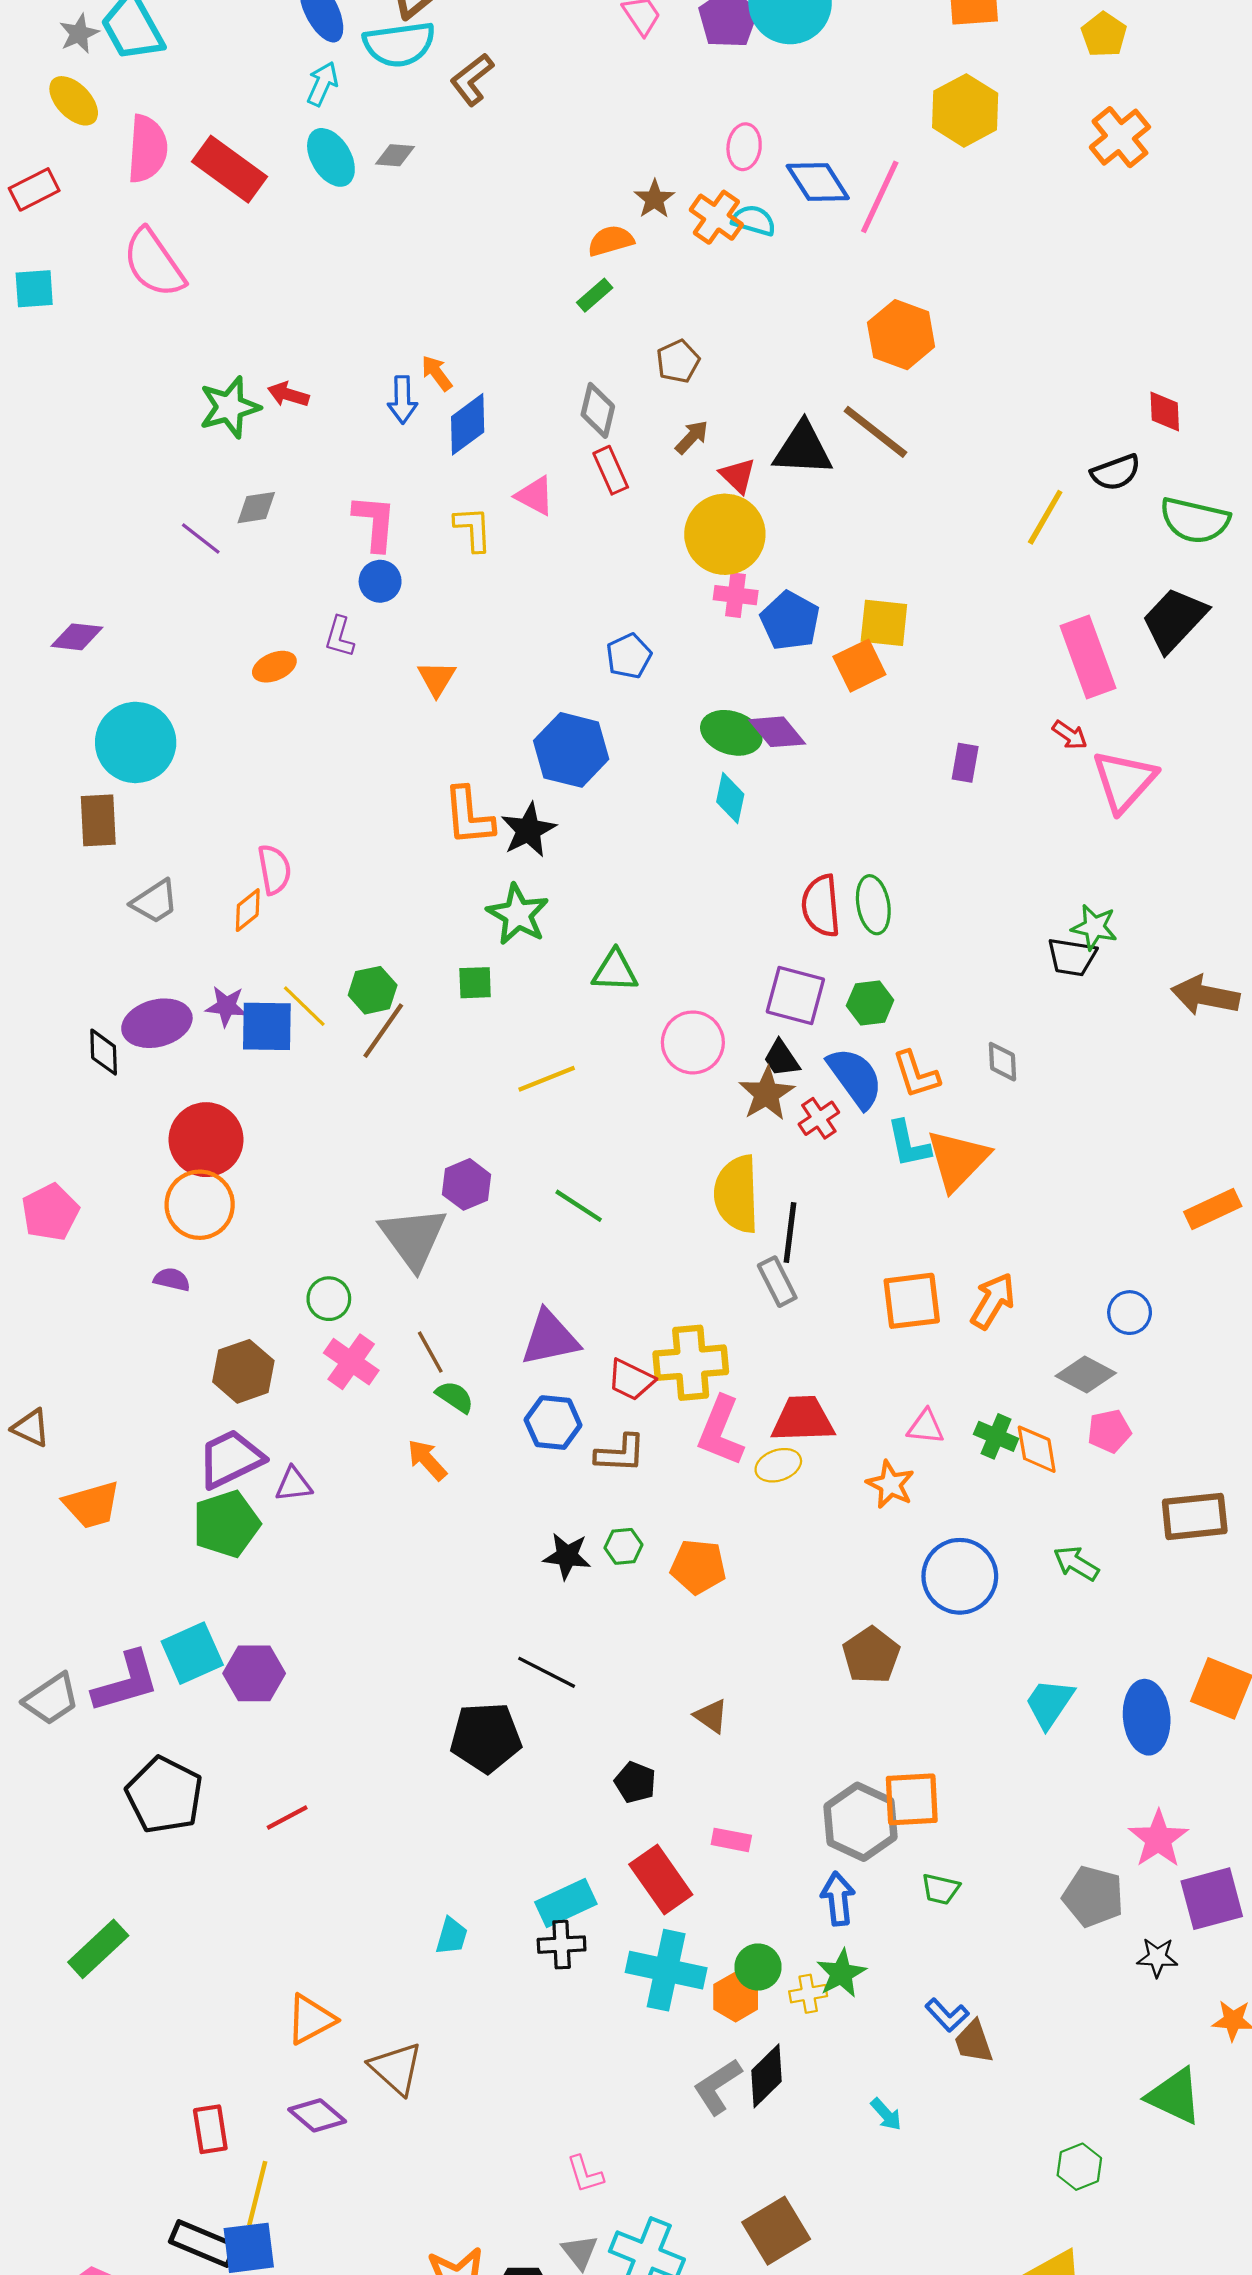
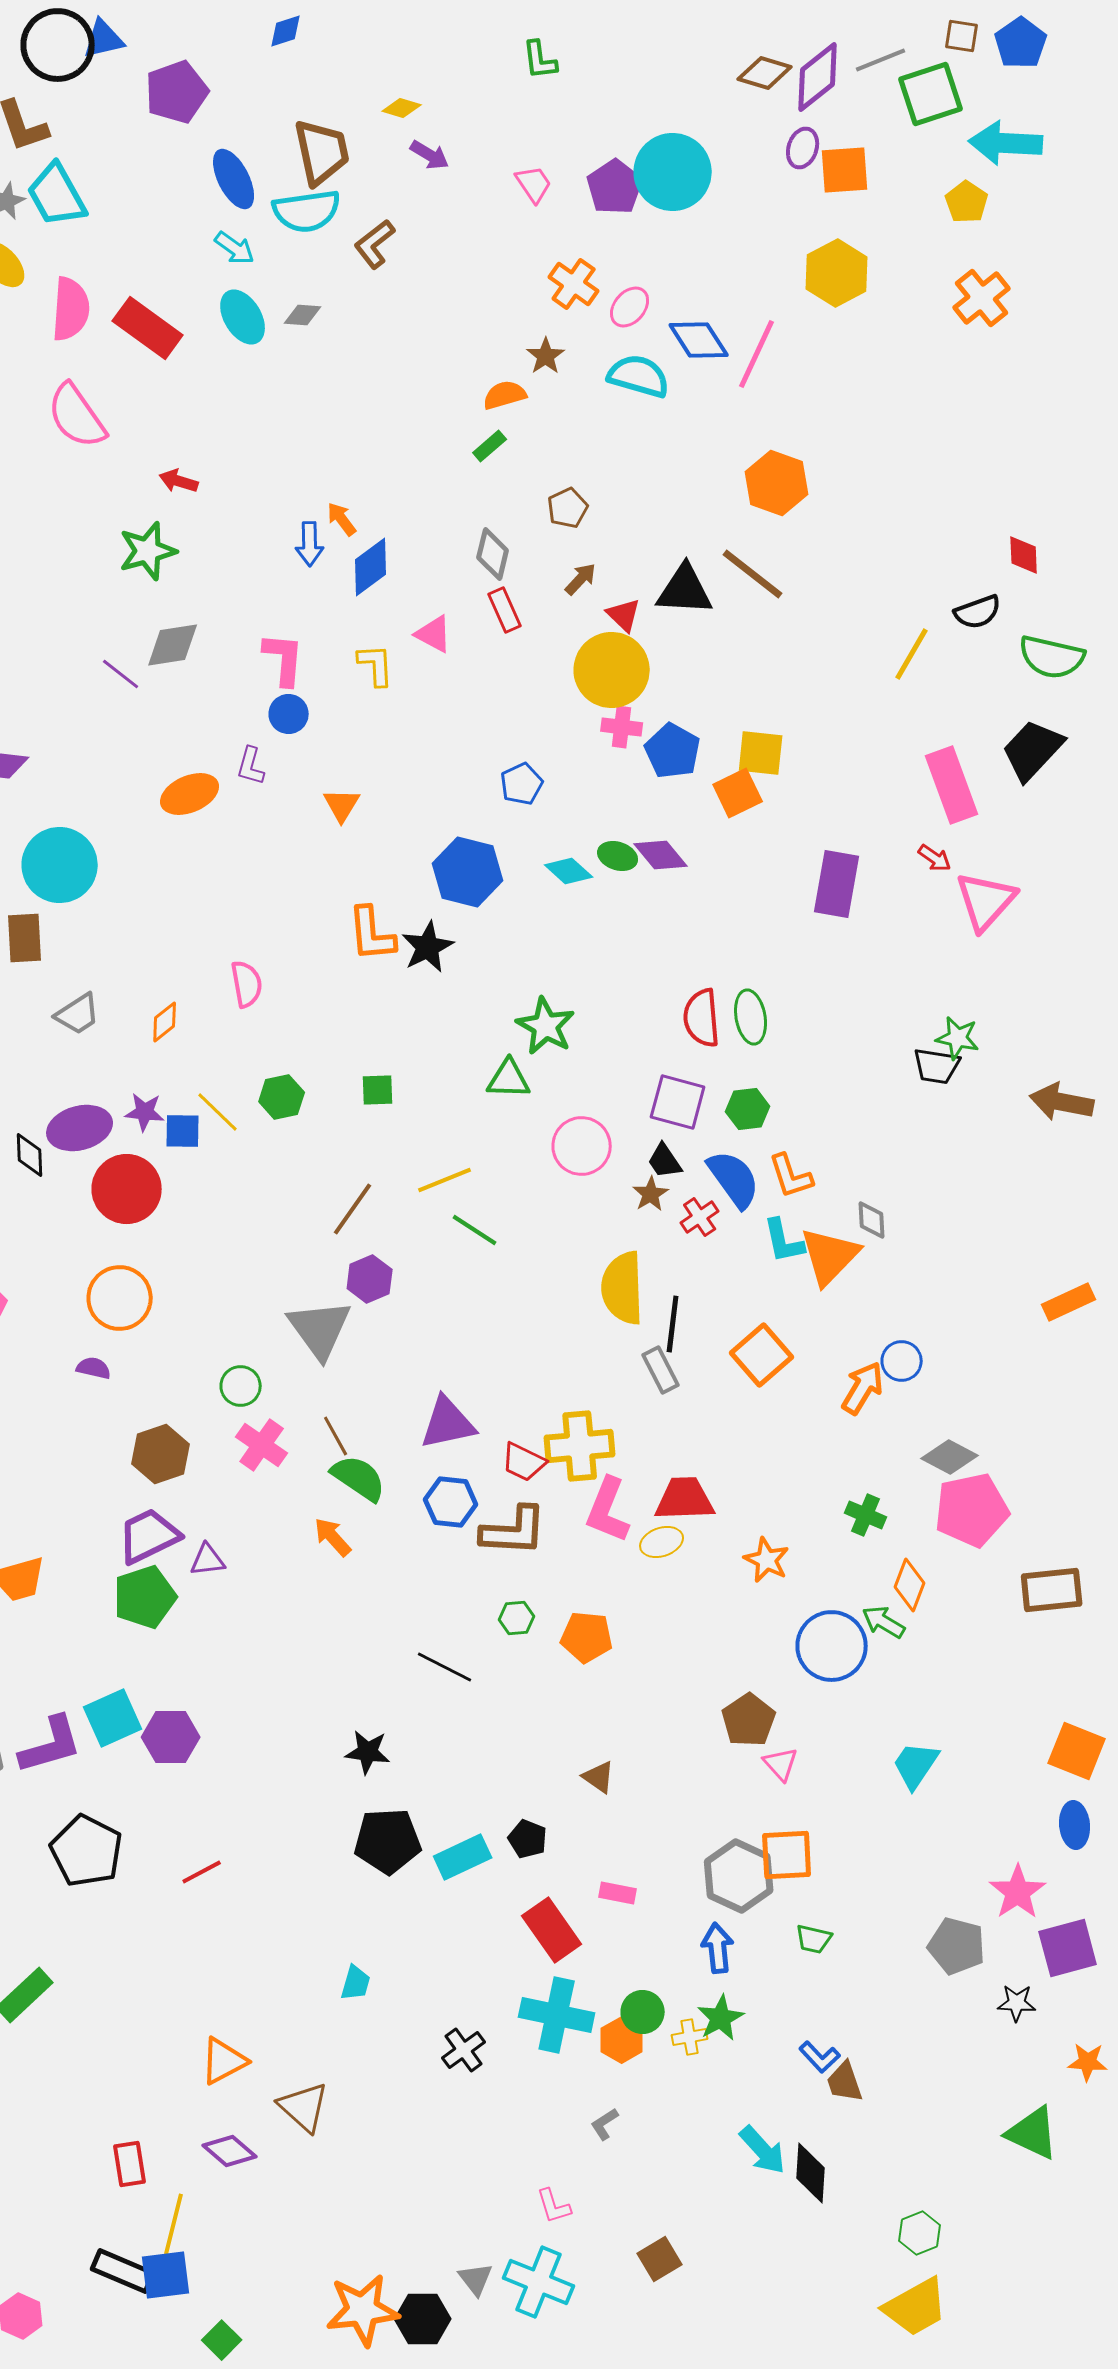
cyan arrow: (322, 84) -> (235, 248), turned 102
pink ellipse: (744, 147) -> (630, 307), turned 33
orange cross: (716, 217) -> (574, 284), moved
cyan semicircle: (754, 220) -> (639, 376), size x1.5
red arrow: (288, 394) -> (179, 481), moved
gray diamond: (256, 508) -> (173, 645), size x1.4
orange ellipse: (274, 667) -> (190, 794), size x1.4
green ellipse: (731, 733) -> (618, 856), size x0.7
purple rectangle: (965, 763) -> (837, 884), size x1.8
cyan diamond: (730, 798) -> (569, 871), moved, turned -60
pink semicircle: (274, 870) -> (247, 984), moved
green star: (518, 914) -> (546, 1026), moved
blue square: (267, 1026) -> (183, 1131), size x0.7
brown line: (383, 1031) -> (353, 1209), moved
gray diamond: (1002, 1062) -> (872, 1220), moved
brown star: (767, 1094) -> (651, 1194), size x0.7
red circle: (206, 1140) -> (127, 1189), moved
green line: (579, 1206) -> (475, 1230), moved
orange square: (912, 1301) -> (762, 1355), moved, turned -34
blue circle: (1130, 1313) -> (902, 1361), moved
green semicircle: (455, 1397) -> (359, 1478), size x1.5
pink triangle: (926, 1427) -> (781, 1764), moved, turned 42
pink pentagon: (1109, 1431) -> (972, 1510), size x1.8
orange diamond: (1037, 1449) -> (910, 1585), moved, turned 30
brown L-shape: (620, 1453) -> (514, 1531), size x1.4
black star: (567, 1556) -> (368, 1752), moved
green arrow: (1076, 1563) -> (884, 1622), moved
black line: (547, 1672) -> (445, 1667), moved
blue ellipse: (1147, 1717) -> (1075, 1825), moved, size x0.7
black pentagon: (486, 1737) -> (388, 1841), moved
cyan rectangle: (566, 1903) -> (463, 1857), moved
black cross: (562, 1945) -> (464, 2050), moved, turned -33
black diamond: (767, 2076) -> (811, 2173), moved, turned -42
gray L-shape: (717, 2087) -> (605, 2124), size x0.6
cyan arrow: (886, 2114) -> (763, 2150), size x1.6
green hexagon: (1079, 2167) -> (920, 2233), moved
pink L-shape: (585, 2174) -> (554, 2206), moved
brown square: (776, 2231) -> (660, 2259), size x0.7

